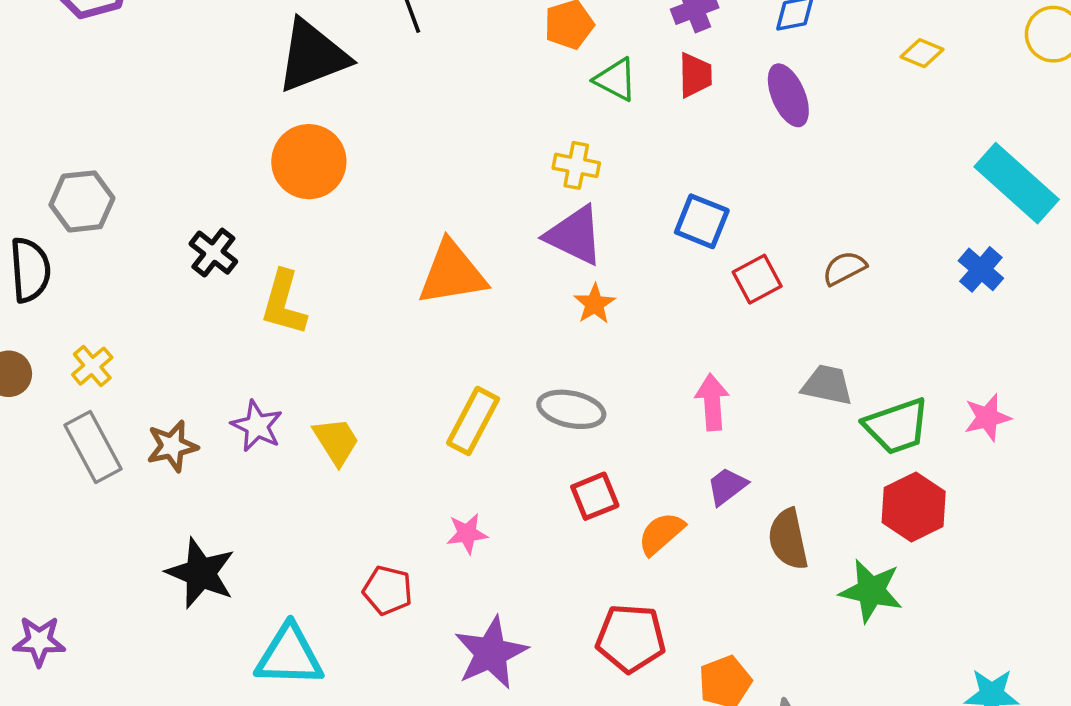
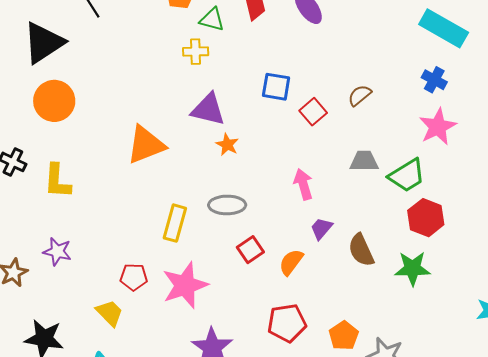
yellow cross: (576, 165) -> (196, 52), moved
pink star: (987, 417) -> (438, 127), moved, size x1.4
yellow trapezoid: (336, 441) -> (110, 313), moved
pink star: (467, 534) -> (185, 285), size x2.0
red pentagon: (388, 590) -> (134, 277), moved

